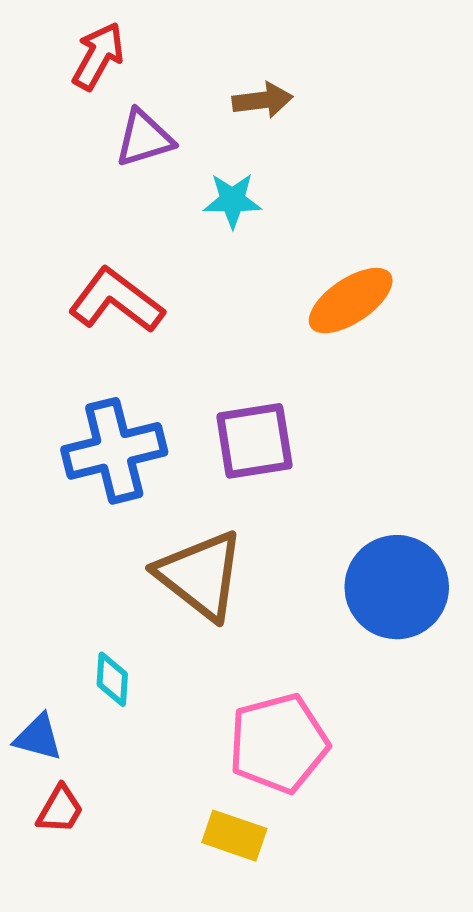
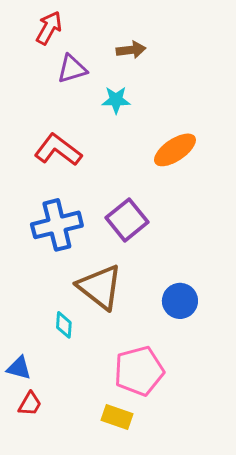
purple square: (254, 441) -> (127, 220), turned -30
blue circle: (397, 587) -> (180, 301), moved, size x0.7
cyan diamond: (112, 679) -> (64, 325), moved

